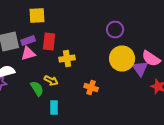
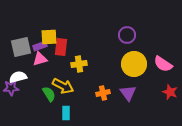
yellow square: (37, 16) -> (49, 37), moved
purple triangle: (140, 68) -> (128, 93), moved
yellow arrow: (51, 80) -> (63, 86), size x1.5
orange cross: (91, 88) -> (103, 93), turned -32

